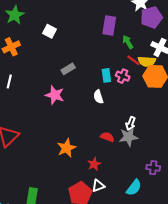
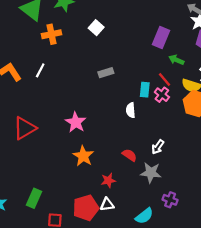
green arrow: (128, 42) -> (176, 60), turned -48
red line: (134, 60) -> (164, 80), moved
pink star: (55, 95) -> (76, 122), moved
gray star: (129, 137) -> (151, 173), moved
orange star: (66, 148) -> (83, 156), turned -30

